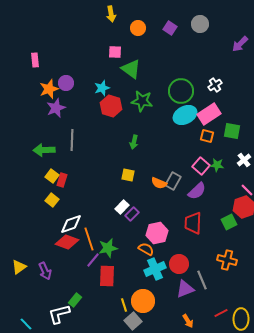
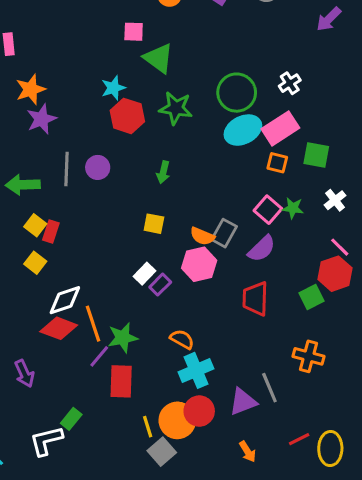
purple circle: (66, 83) -> (98, 167), moved
pink hexagon: (157, 233) -> (199, 264), moved
red circle: (179, 264) -> (199, 411), moved

